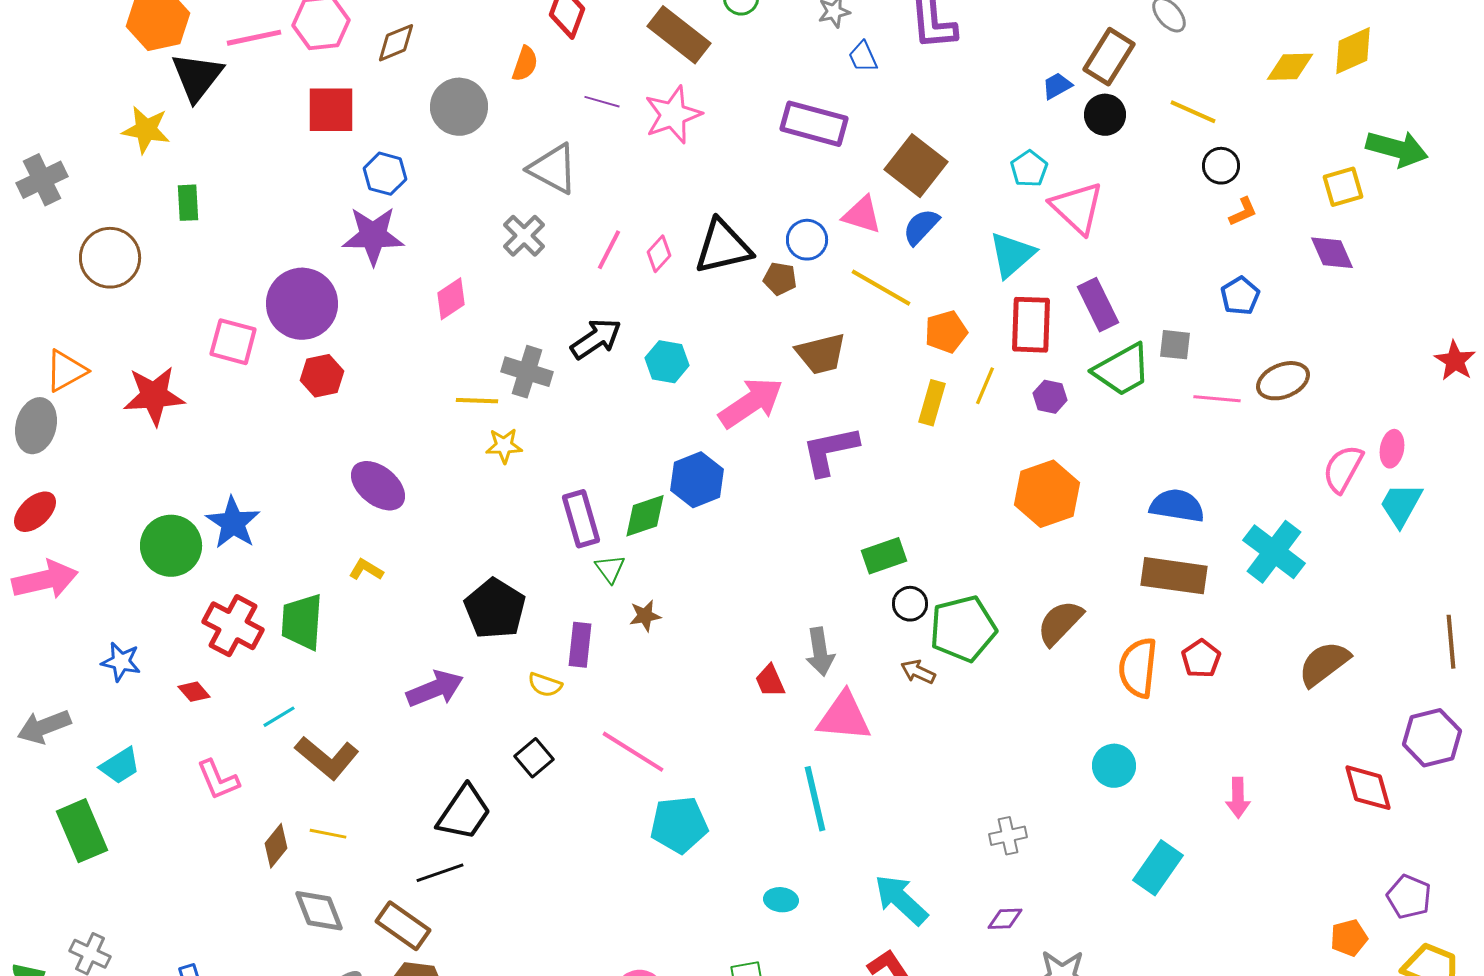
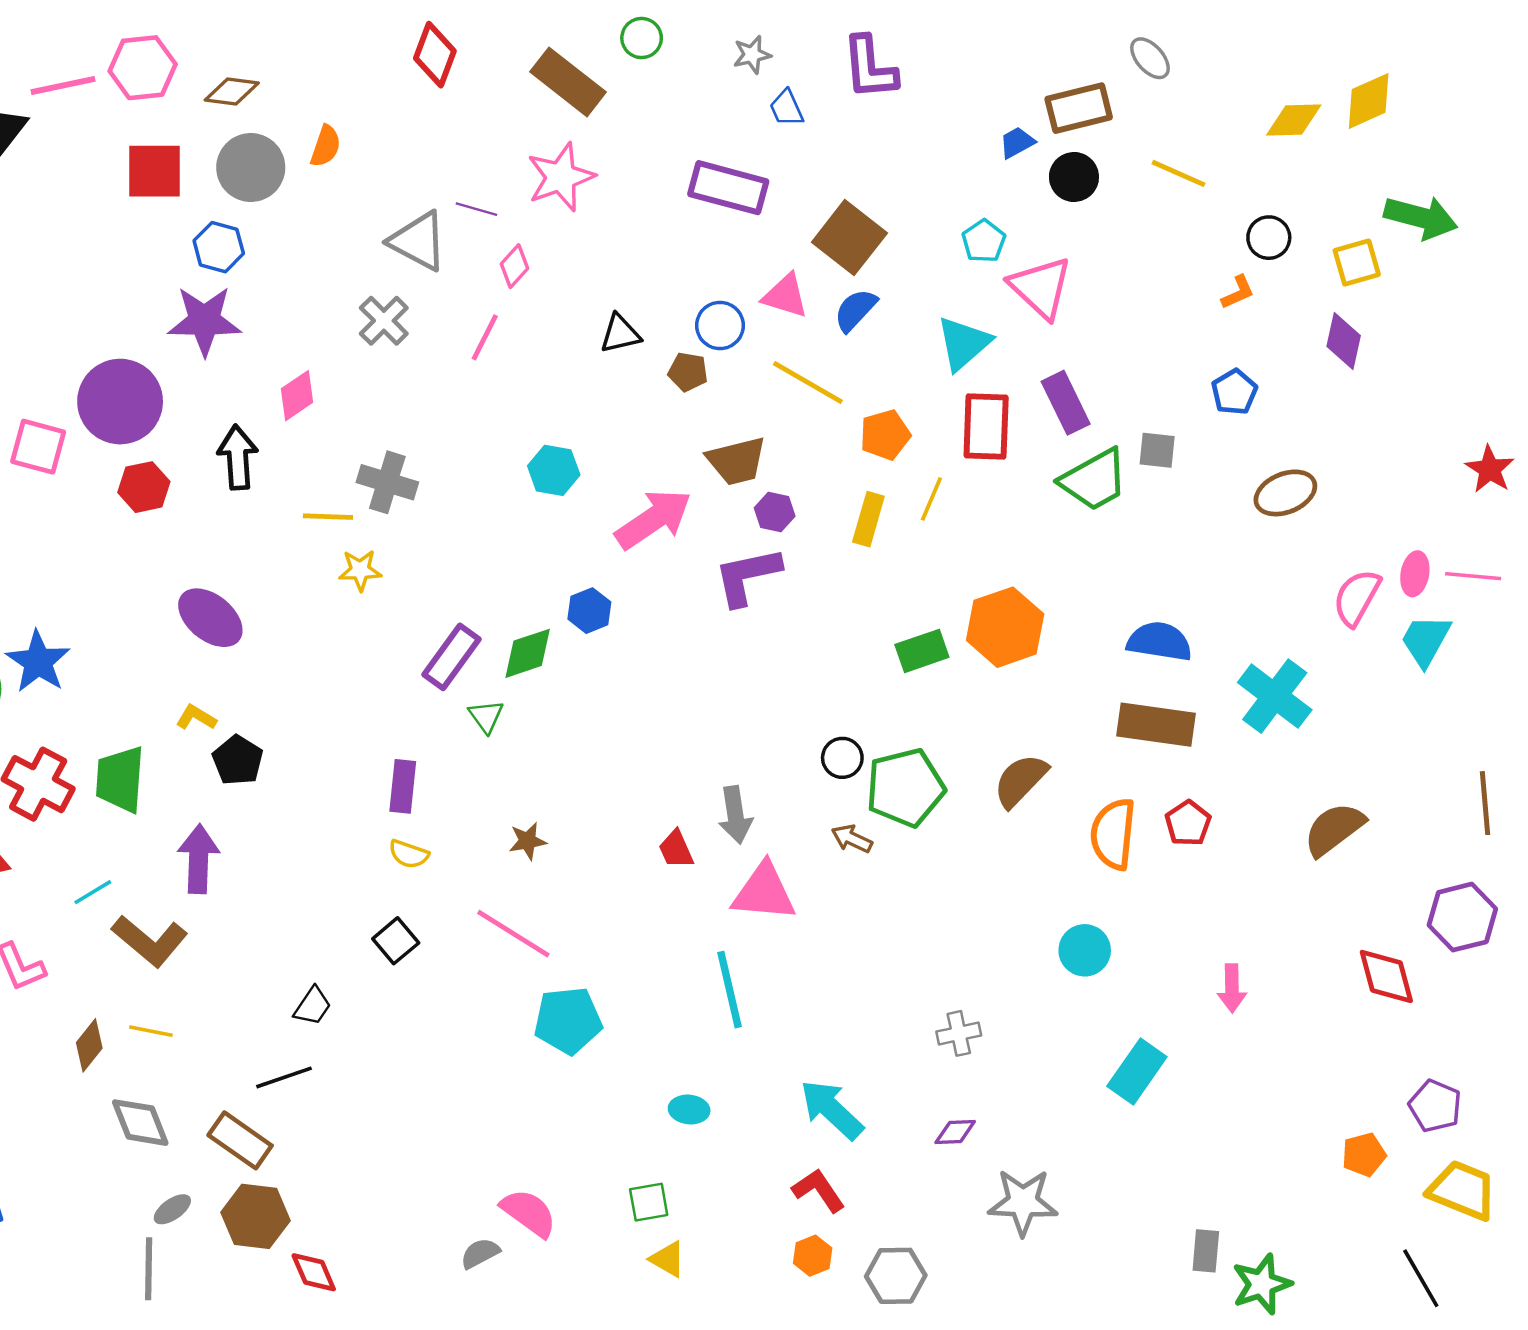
brown diamond: (396, 43) -> (232, 91), turned 30
brown rectangle: (1109, 57) -> (1079, 108), turned 44
orange semicircle: (525, 64) -> (326, 146), moved
purple line: (602, 102) -> (476, 209), moved
gray circle: (459, 107) -> (251, 167), moved
black circle: (1221, 166) -> (1269, 238), moved
black triangle: (723, 247) -> (620, 334), size x0.6
purple diamond: (1332, 253) -> (1344, 341), turned 36
pink diamond: (659, 254) -> (514, 266), moved
black arrow: (596, 339) -> (238, 457), moved, turned -60
purple hexagon: (1050, 397) -> (775, 512), moved
pink line: (1217, 399) -> (1473, 576), moved
blue hexagon: (697, 480) -> (589, 611), size x0.7
purple rectangle: (581, 519) -> (452, 657), turned 52
green rectangle: (884, 556) -> (922, 651), moved
black pentagon: (495, 609) -> (238, 760), moved, size x0.7
brown star: (645, 616) -> (528, 841), moved
purple rectangle: (580, 645) -> (403, 786), moved
purple arrow: (435, 689) -> (198, 859), moved, turned -66
black trapezoid: (464, 813) -> (313, 1006), size x0.6

